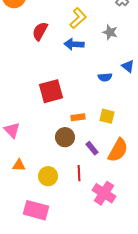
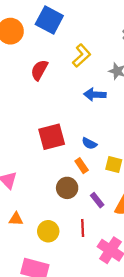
blue arrow: (74, 44) -> (95, 95), moved
blue semicircle: (105, 77) -> (89, 143), moved, turned 32
orange rectangle: (78, 117) -> (82, 166), turned 64

